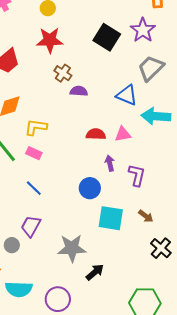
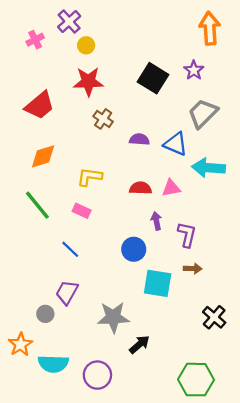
purple star: (143, 30) -> (194, 70), size x0.7
purple semicircle: (79, 91) -> (139, 139), moved
yellow L-shape: (36, 127) -> (90, 177), moved
pink rectangle: (34, 153) -> (82, 211), moved
brown arrow: (146, 216) -> (193, 269), moved, turned -35

